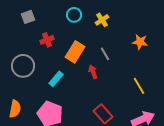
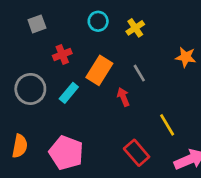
cyan rectangle: (56, 79) -> (69, 93), moved
yellow line: (139, 86) -> (167, 125), moved

